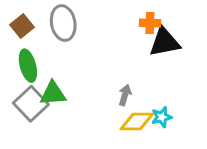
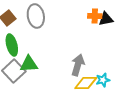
black triangle: (165, 42) -> (106, 19), moved, size x0.7
gray arrow: (125, 95) -> (78, 65), size x1.5

